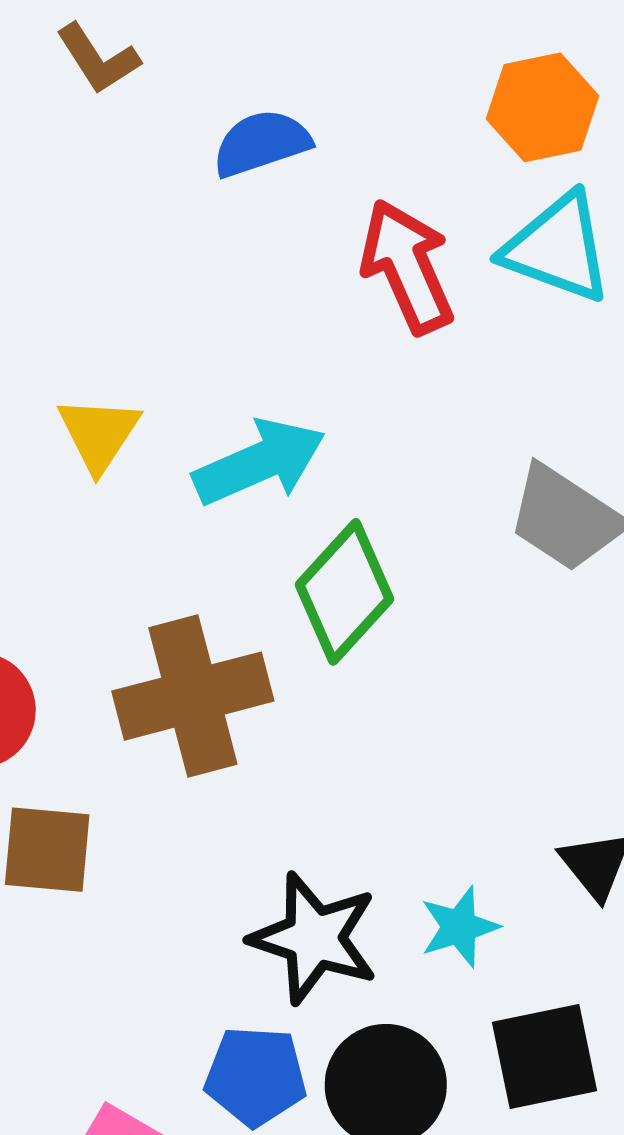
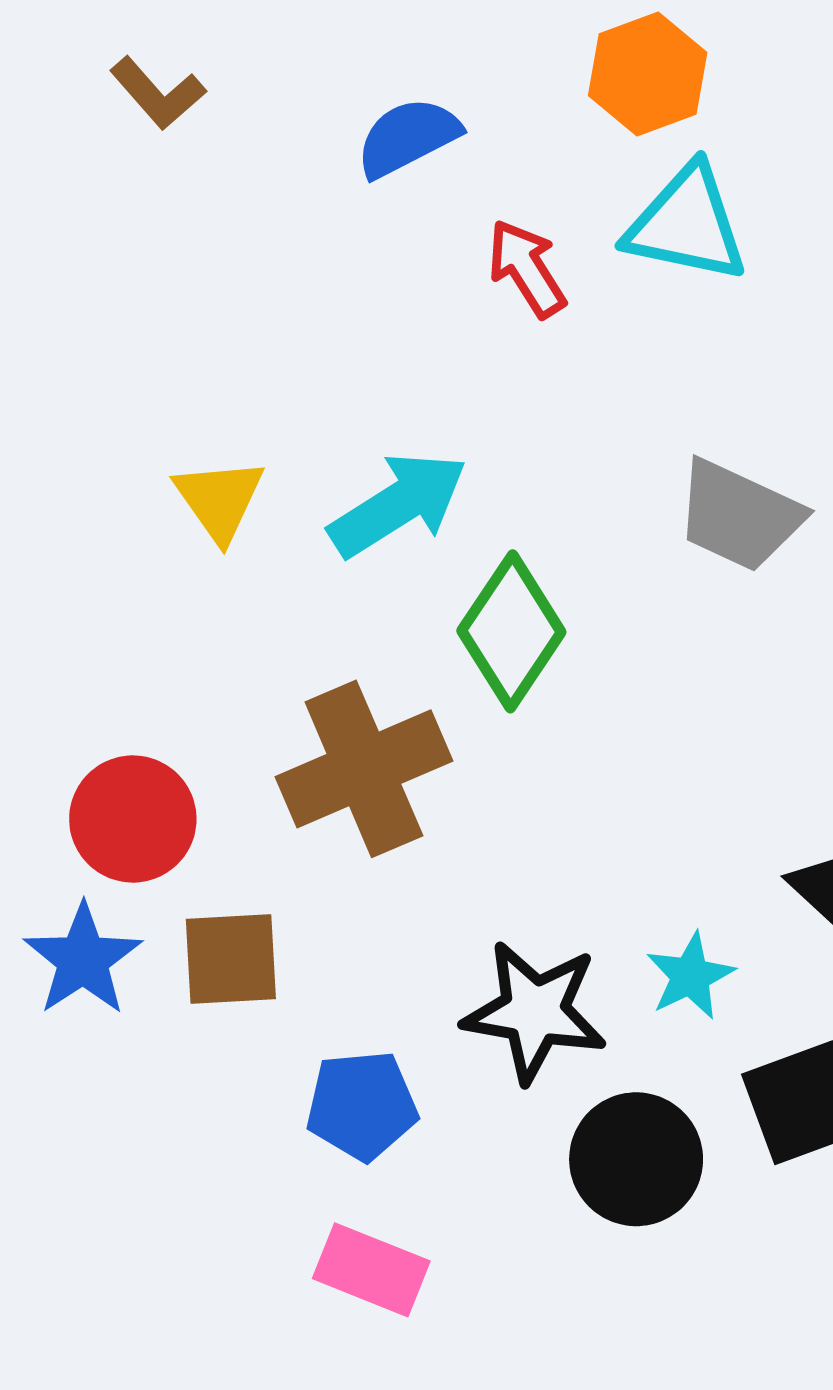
blue semicircle: (261, 143) -> (408, 137), moved
red arrow: (407, 266) -> (527, 268), size x0.7
blue pentagon: (256, 1076) -> (362, 1105), moved

